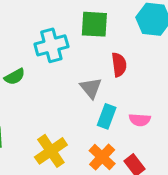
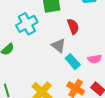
cyan rectangle: (107, 116) -> (73, 62), turned -49

